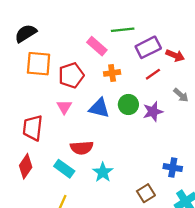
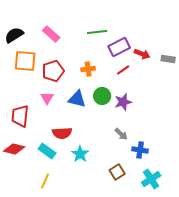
pink rectangle: (97, 46) -> (51, 34), moved
gray arrow: (181, 95) -> (121, 134), moved
red diamond: (26, 166) -> (14, 149), turned 70

